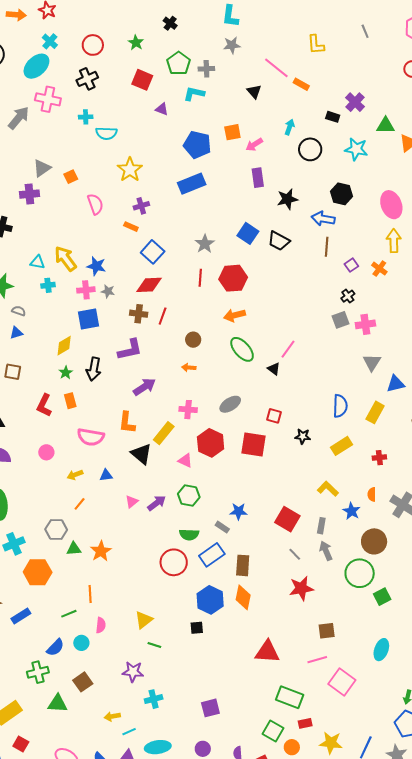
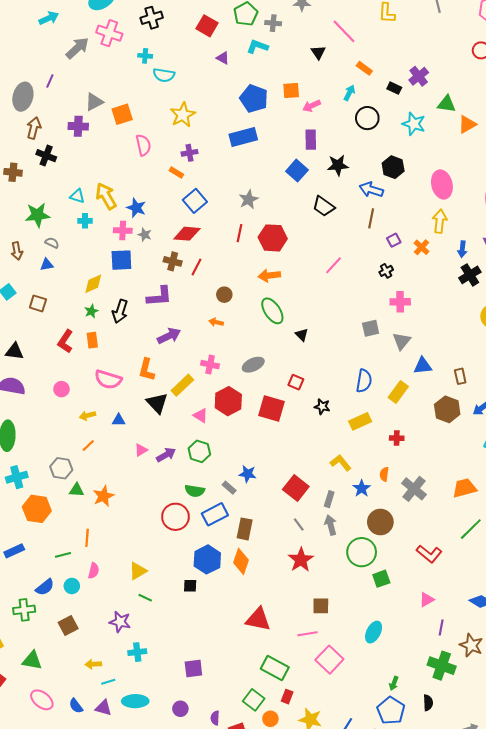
orange rectangle: (301, 84) -> (364, 68), moved
orange square: (71, 177) -> (122, 114), size x1.5
blue square: (248, 233) -> (297, 171), moved
gray square: (341, 320) -> (371, 328), moved
pink line: (288, 349) -> (333, 265), moved
red star: (301, 588) -> (301, 560), turned -30
green triangle: (57, 704) -> (32, 660), moved
red rectangle: (305, 723) -> (287, 697), turned -64

